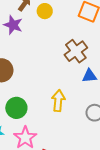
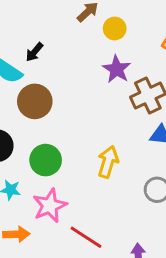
purple star: (13, 25) -> (117, 69), moved

